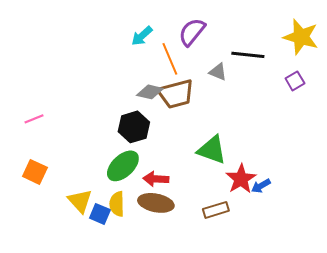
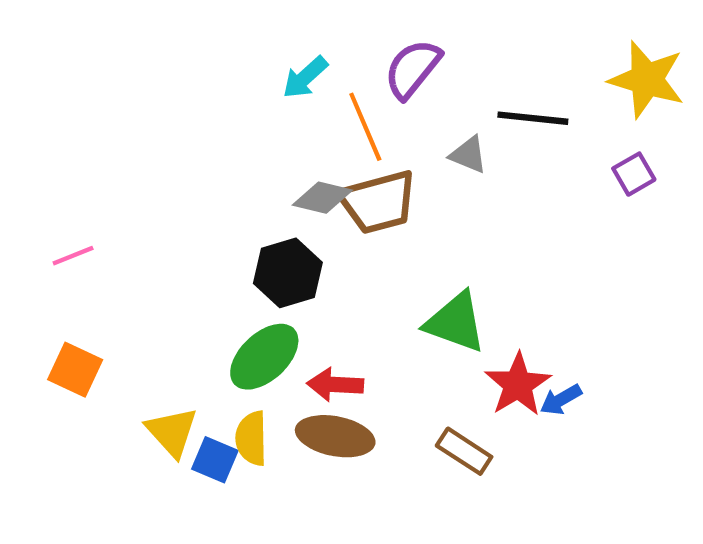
brown rectangle: (216, 210) -> (464, 451), turned 50

